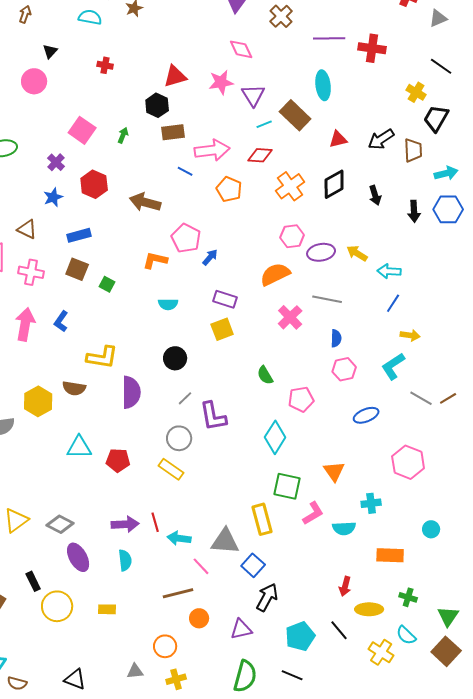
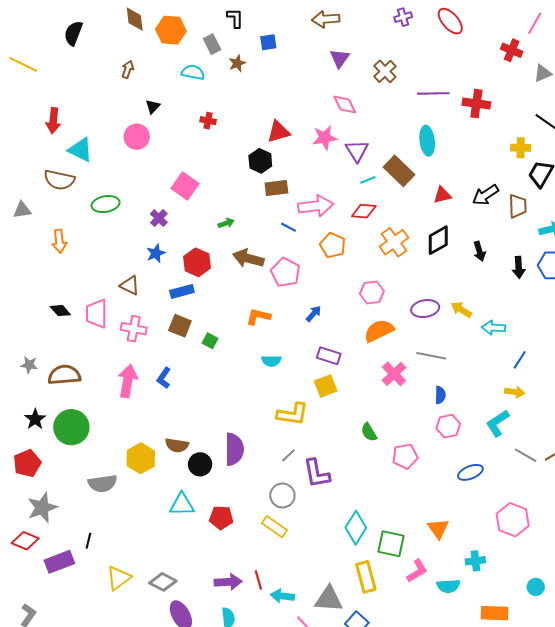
yellow cross: (416, 92) -> (521, 148), turned -30
green arrow: (123, 135) -> (226, 223), moved, turned 49
red hexagon: (94, 184) -> (197, 262), moved
pink hexagon: (292, 236) -> (372, 292), moved
pink pentagon: (186, 238) -> (285, 272), moved
blue line: (393, 303) -> (520, 360), moved
yellow L-shape: (102, 357) -> (292, 414), moved
black circle: (175, 358) -> (200, 464), moved
cyan diamond: (275, 437) -> (356, 528), moved

